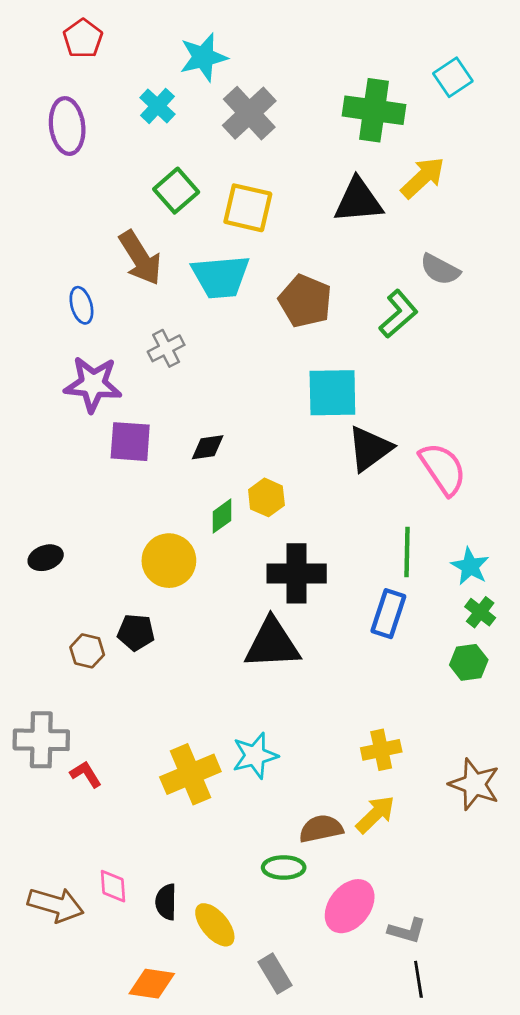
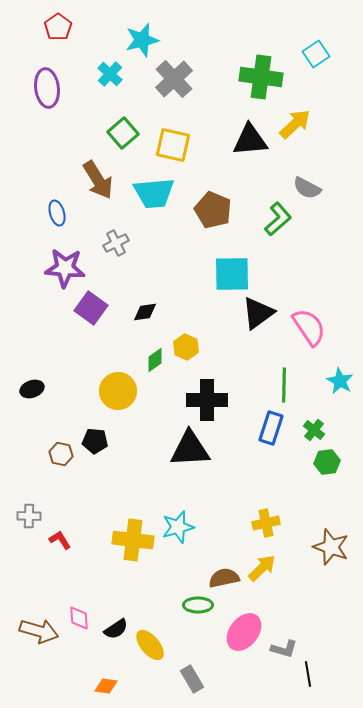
purple square: (130, 442) -> (91, 308), turned 32
cyan star: (470, 566) -> (340, 381), moved
green cross: (480, 612) -> (314, 430), moved
gray cross: (41, 740) -> (29, 516), size x0.6
yellow cross: (190, 774) -> (133, 540), turned 30
black semicircle: (166, 902) -> (116, 629), turned -125
black line: (418, 979) -> (308, 674), moved
orange diamond: (152, 984) -> (106, 686), size x0.7

